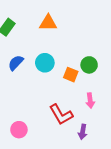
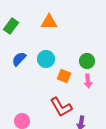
orange square: (71, 75) -> (64, 76), moved
pink arrow: (90, 101) -> (88, 81), moved

